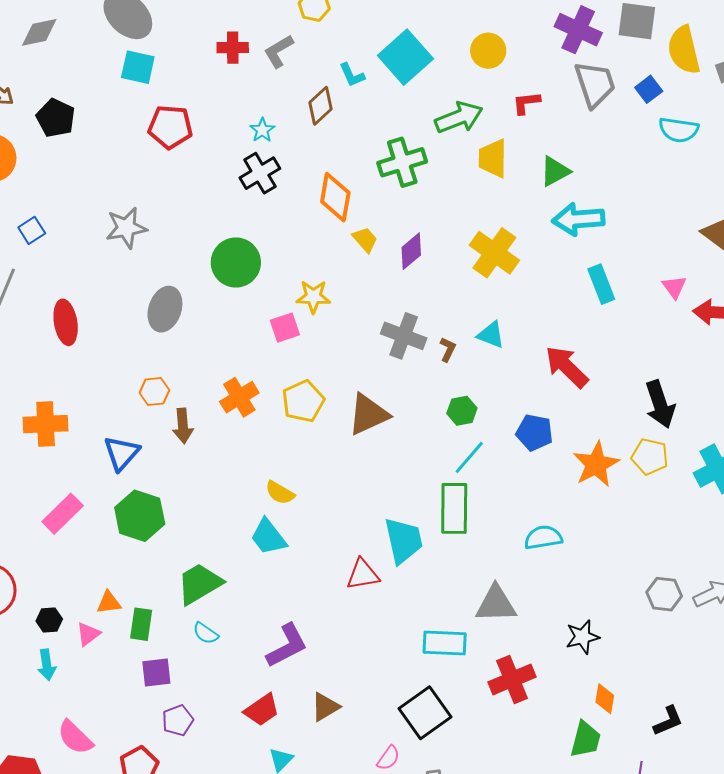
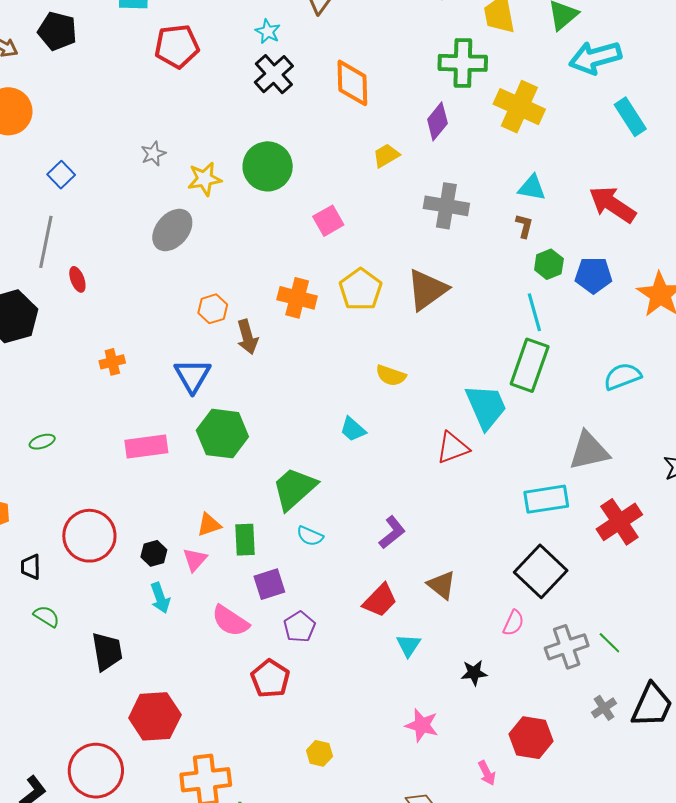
black pentagon: (56, 118) -> (57, 31), moved
green cross: (402, 162) -> (463, 63), moved, turned 30
gray star: (126, 228) -> (153, 154), size x0.6
yellow trapezoid: (365, 240) -> (386, 156), moved, turned -68
yellow star: (313, 297) -> (205, 179), moved
gray ellipse: (165, 309) -> (172, 230), moved, turned 33
red ellipse: (66, 322) -> (77, 279), moved, size x0.6
brown L-shape: (448, 349) -> (524, 226), moved
orange cross: (239, 397) -> (297, 298), turned -33
green hexagon: (462, 411) -> (549, 264), moved
orange cross: (46, 424) -> (112, 362), size x0.6
cyan line: (469, 457) -> (534, 312), turned -45
yellow semicircle: (280, 493) -> (391, 375), moved
green rectangle: (454, 508) -> (530, 365), turned 30
pink rectangle: (63, 514) -> (146, 446), turned 48
cyan trapezoid: (268, 537) -> (353, 429), size x0.7
purple L-shape: (287, 646) -> (392, 532), size x0.7
brown triangle: (325, 707) -> (442, 585), turned -40
pink semicircle: (75, 737) -> (230, 621), moved

